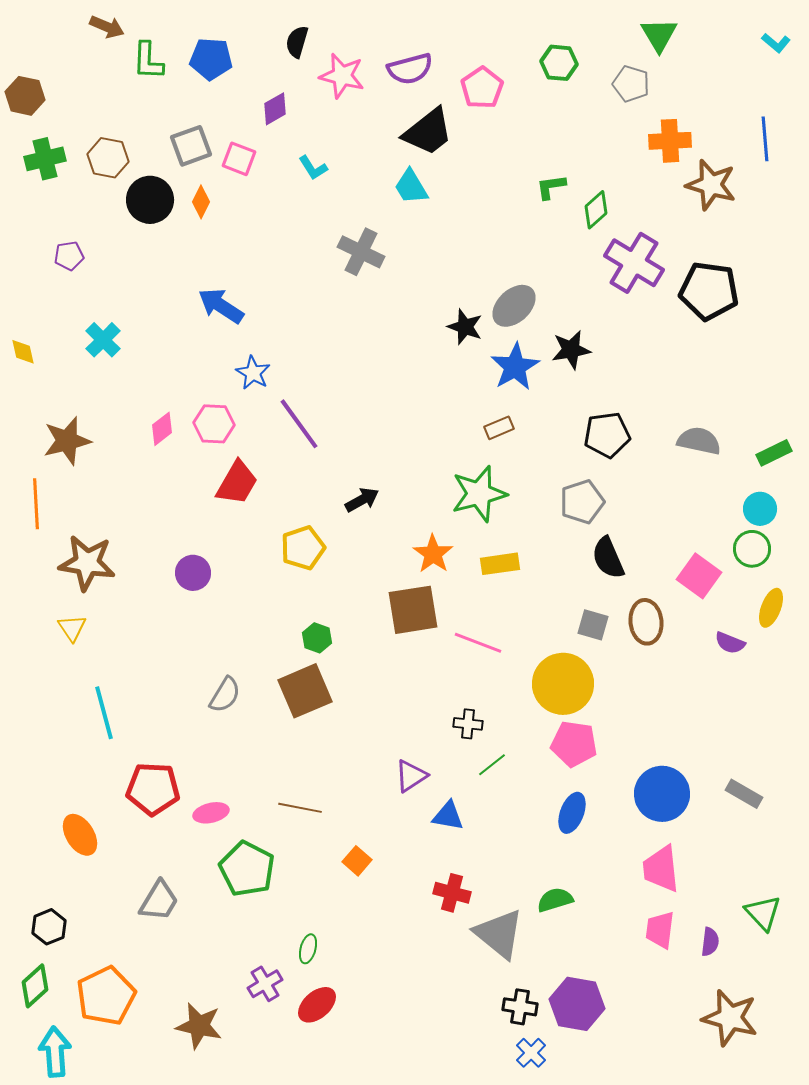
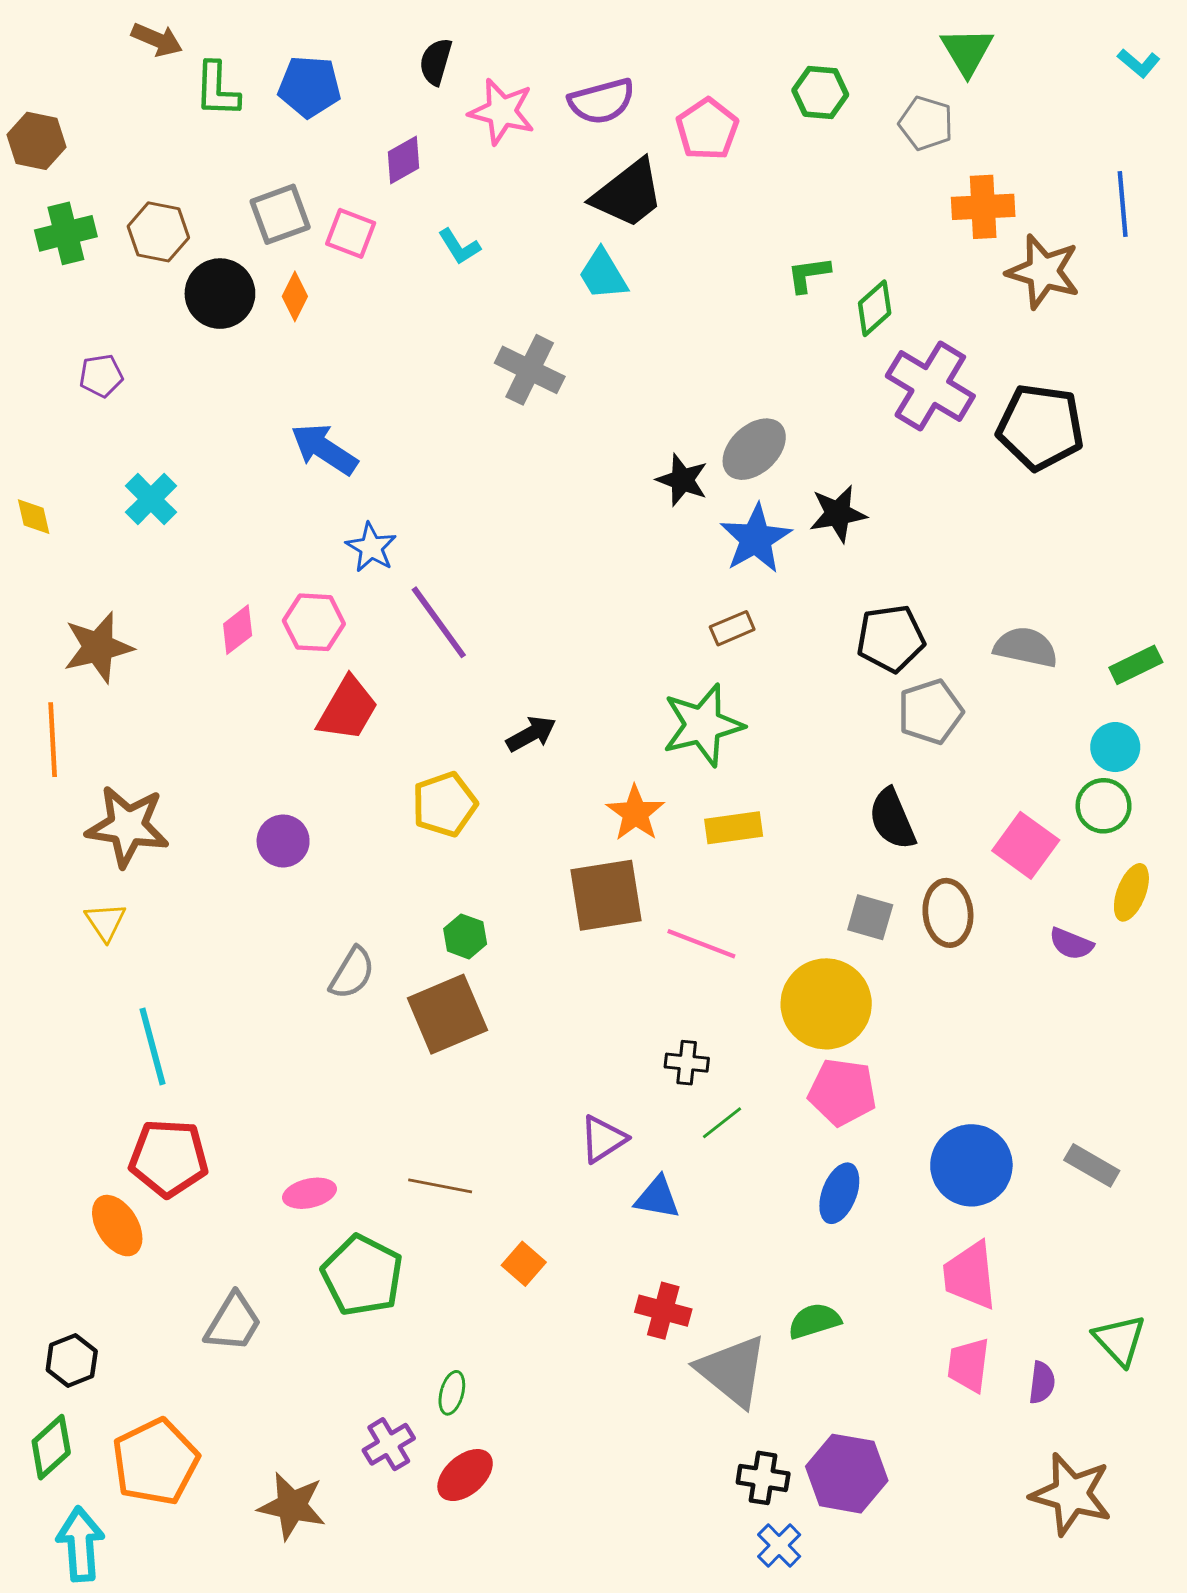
gray pentagon: (582, 502) -> (930, 712), moved
gray semicircle: (225, 695) -> (352, 973), moved
red pentagon: (153, 789) -> (169, 1158), moved

